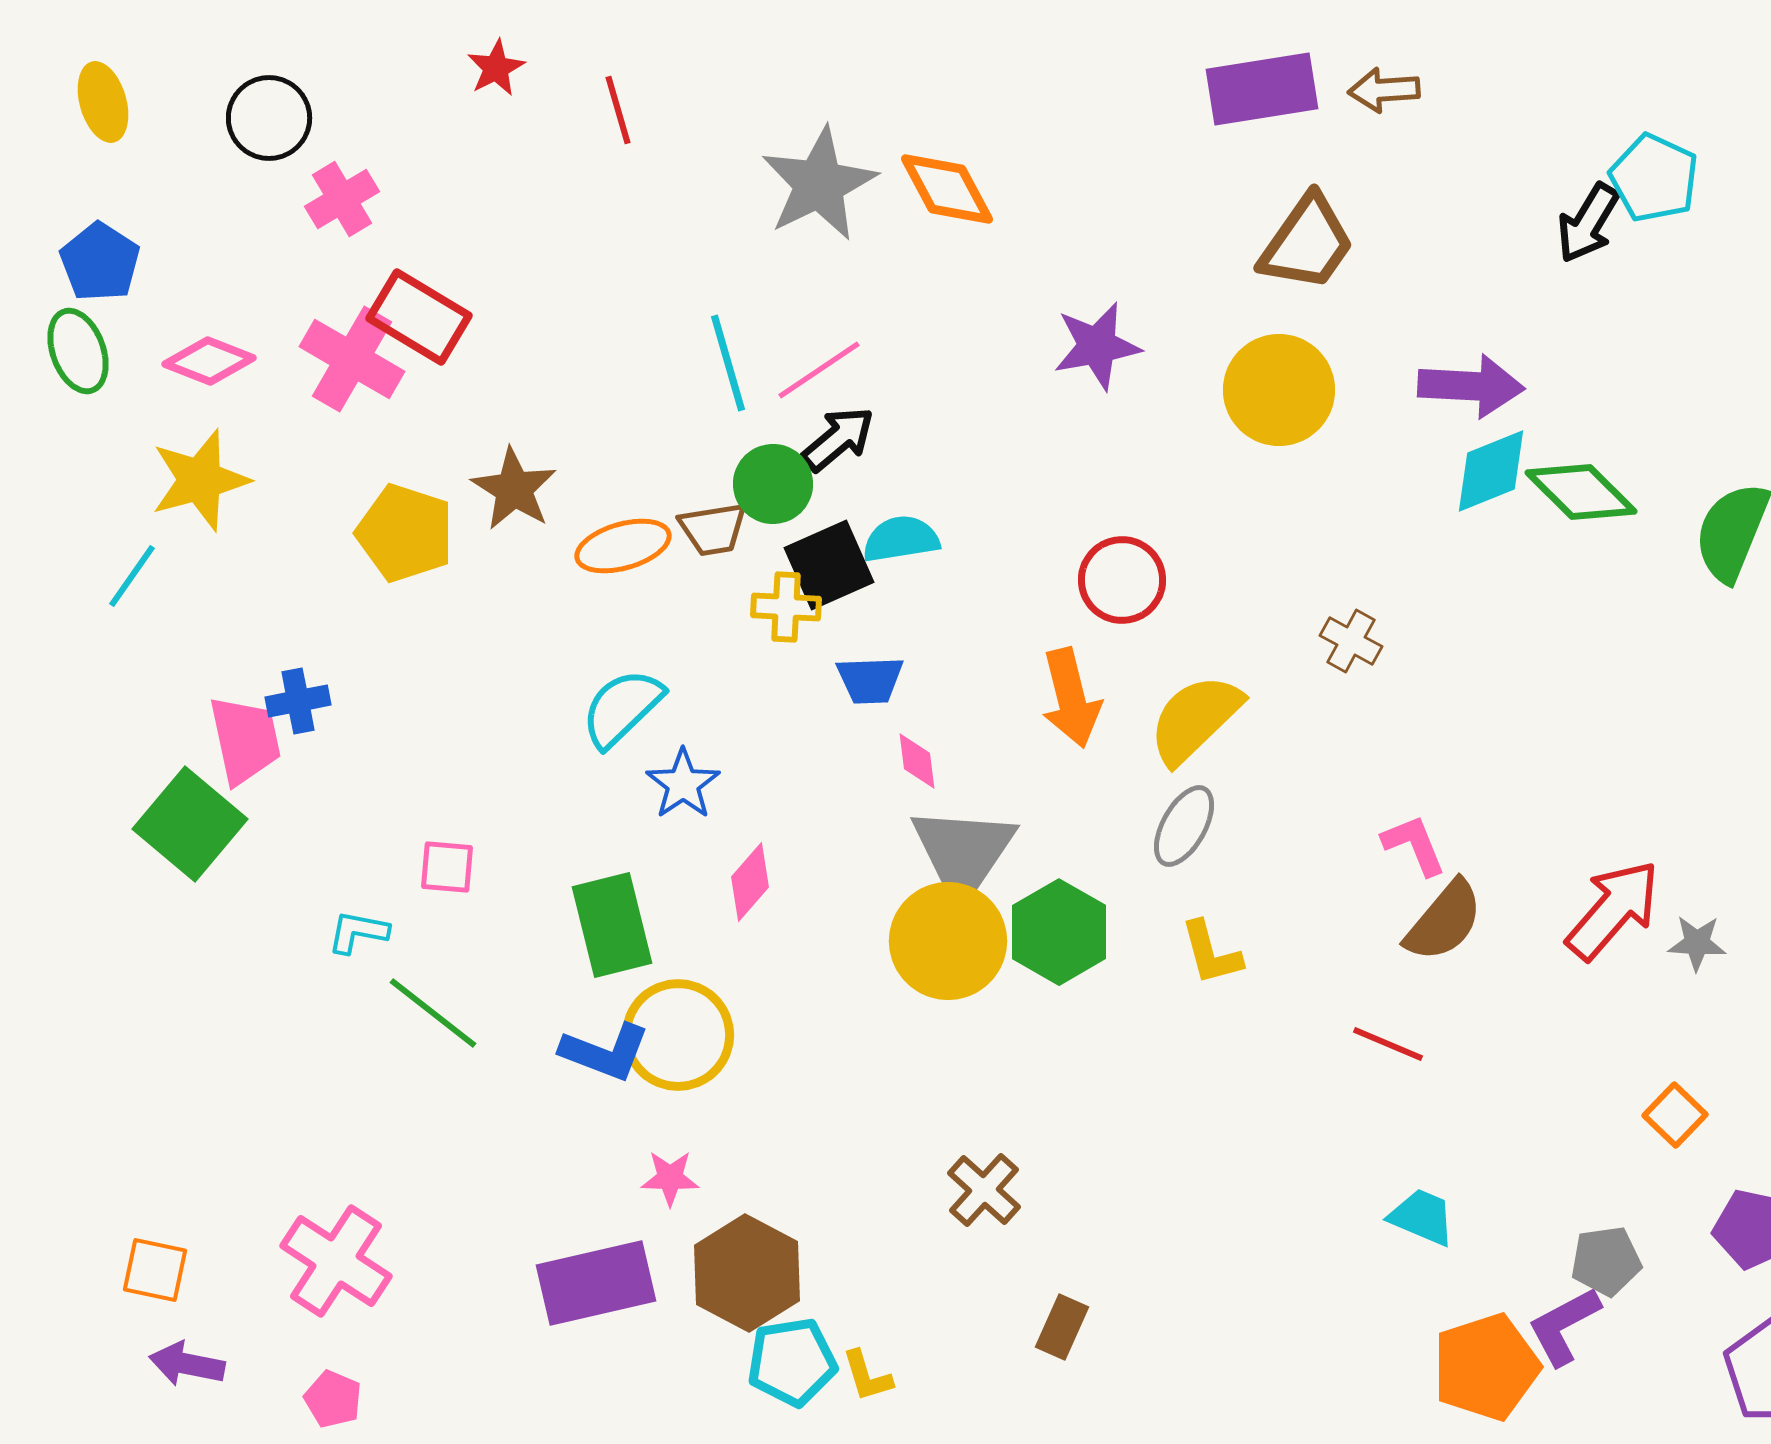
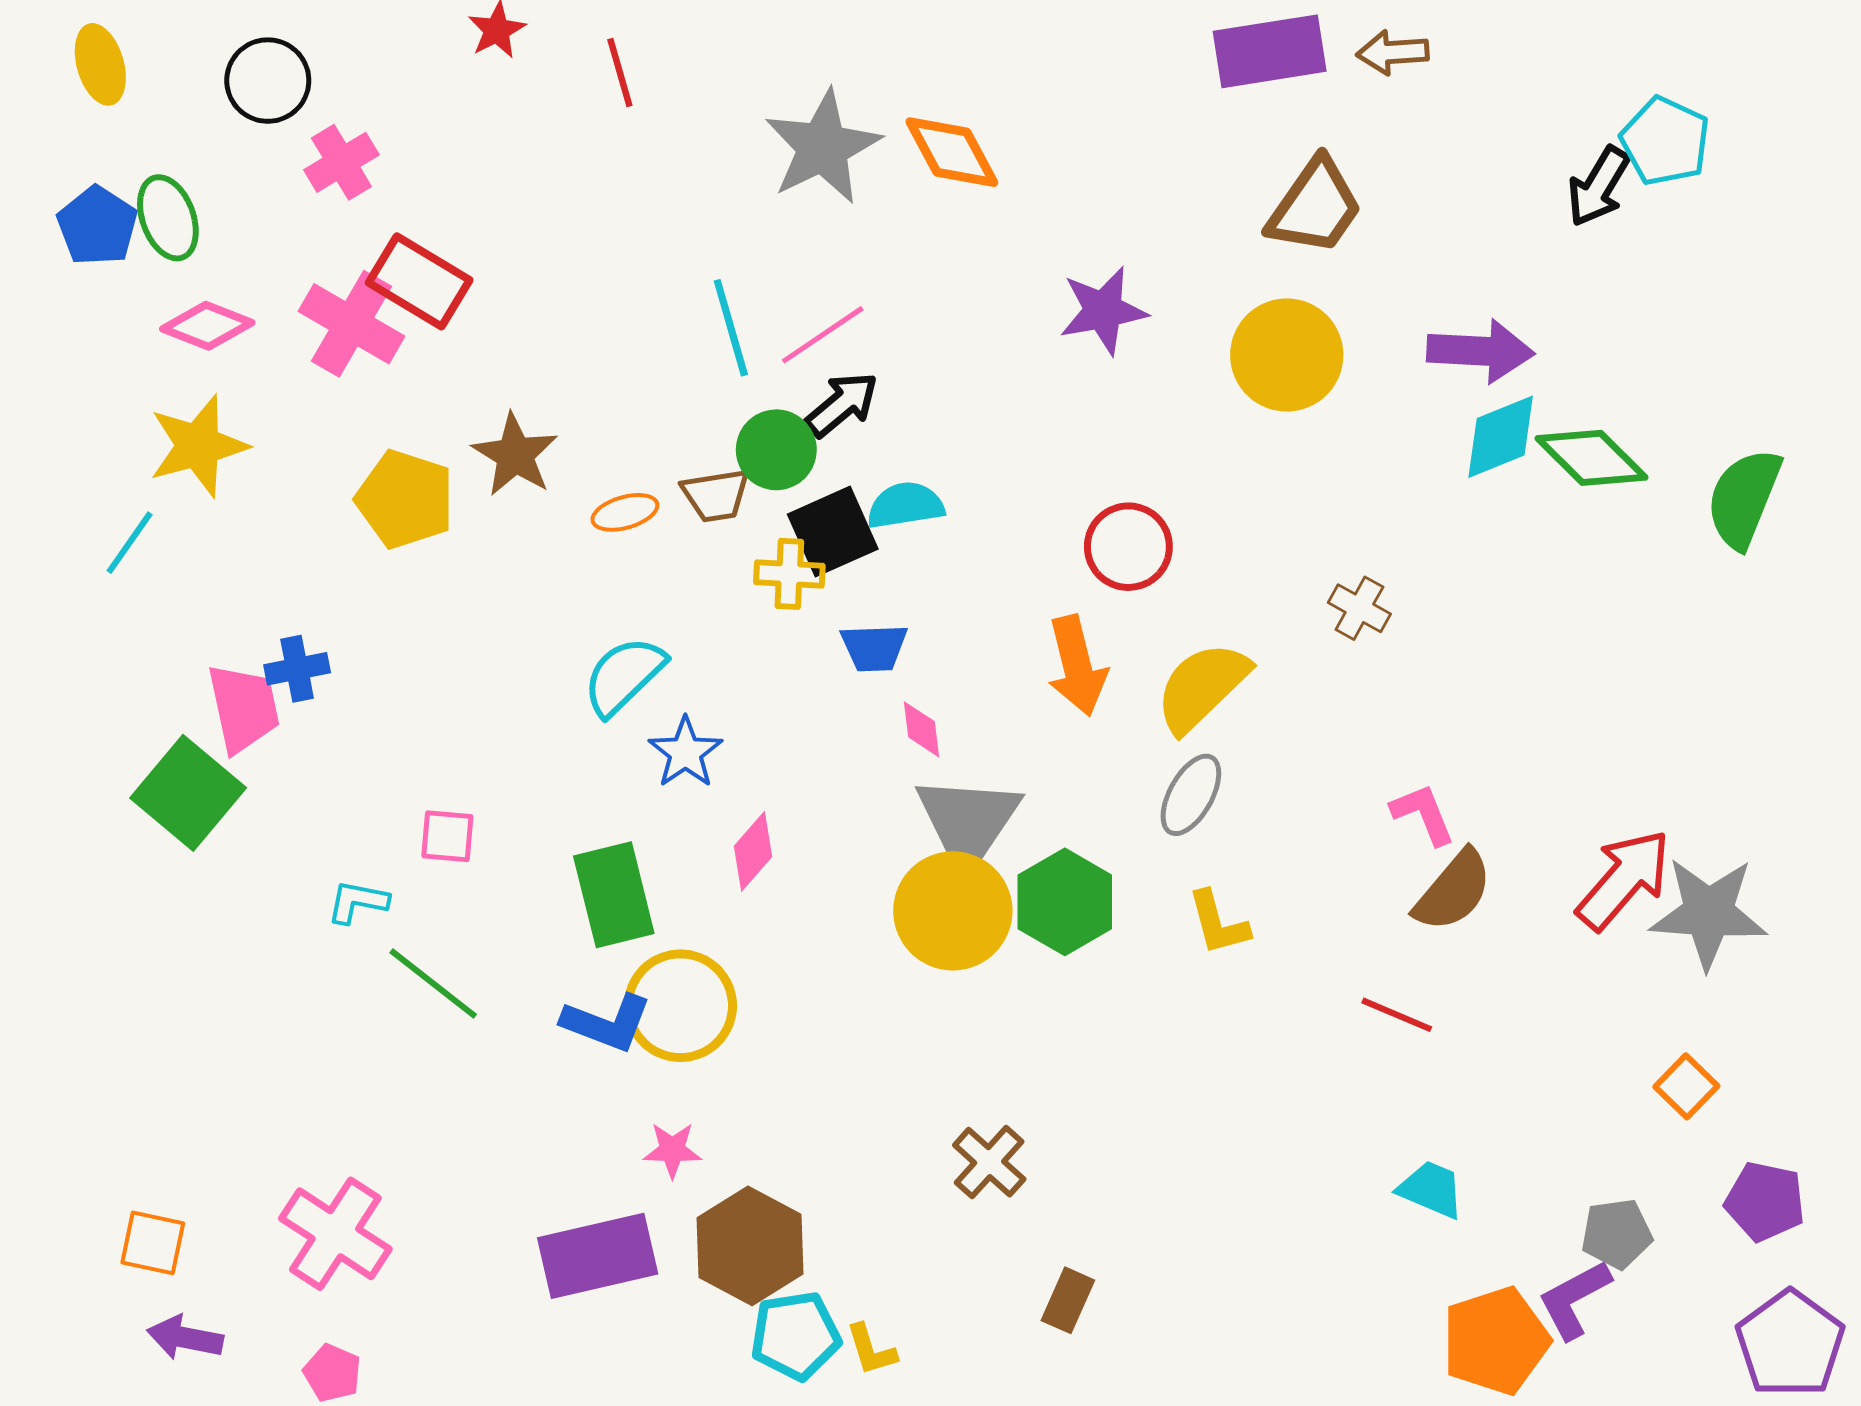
green ellipse: (78, 351) -> (168, 218), moved
orange ellipse: (623, 546) -> (625, 512), size x0.7
gray star: (1697, 943) -> (1708, 913), size x2.0

